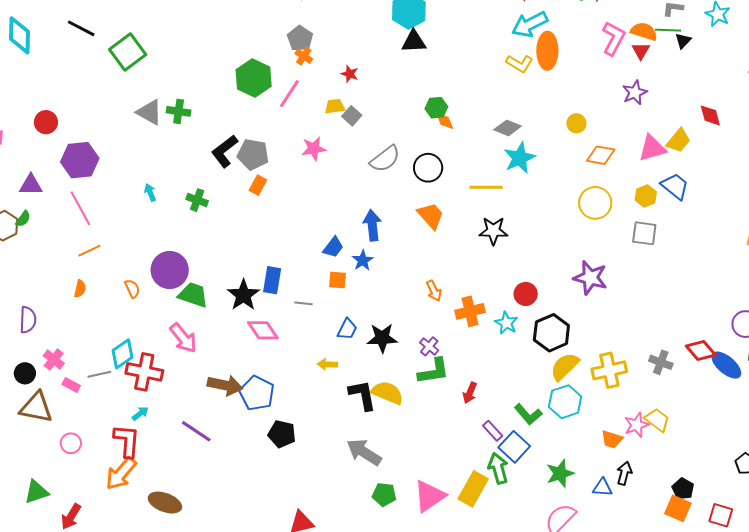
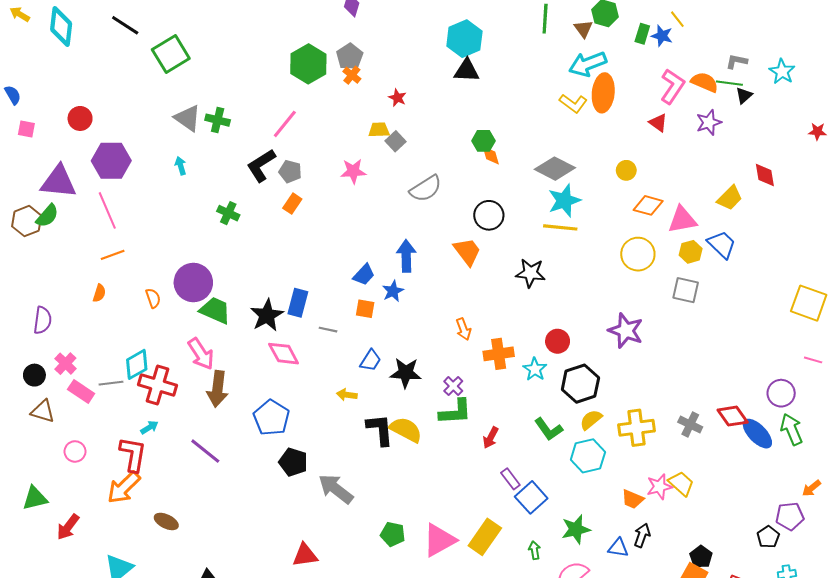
red triangle: (641, 51) -> (658, 123), moved, turned -30
green hexagon: (254, 78) -> (308, 64), moved
purple star: (635, 93) -> (709, 122), moved
pink line: (289, 94) -> (285, 124), moved
gray diamond: (508, 128) -> (555, 169), size x1.4
pink triangle: (652, 148) -> (682, 220), moved
gray pentagon: (253, 154) -> (290, 172), size x0.7
black circle: (428, 168) -> (489, 215), moved
purple triangle: (31, 185) -> (59, 182), size x1.5
yellow line: (486, 187) -> (560, 227), moved
cyan arrow: (150, 192) -> (181, 166), moved
green semicircle: (23, 219) -> (47, 216), size x1.4
yellow semicircle: (565, 367) -> (591, 420), size x0.7
pink rectangle: (71, 385) -> (81, 391), size x1.4
brown arrow: (225, 385) -> (217, 389), moved, turned 80
brown triangle: (36, 407) -> (43, 411), size x0.7
green L-shape: (528, 414) -> (549, 429), moved
gray arrow: (364, 452) -> (336, 489), moved
green arrow: (498, 468) -> (534, 550), moved, size x0.6
brown ellipse: (165, 503) -> (166, 521), size x0.7

